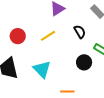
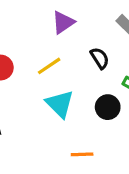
cyan triangle: (42, 69) -> (60, 104), moved

